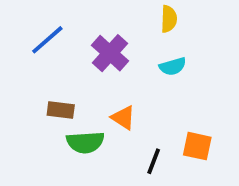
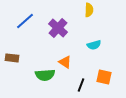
cyan semicircle: (173, 66) -> (94, 45), moved
brown rectangle: (61, 110) -> (12, 58), moved

